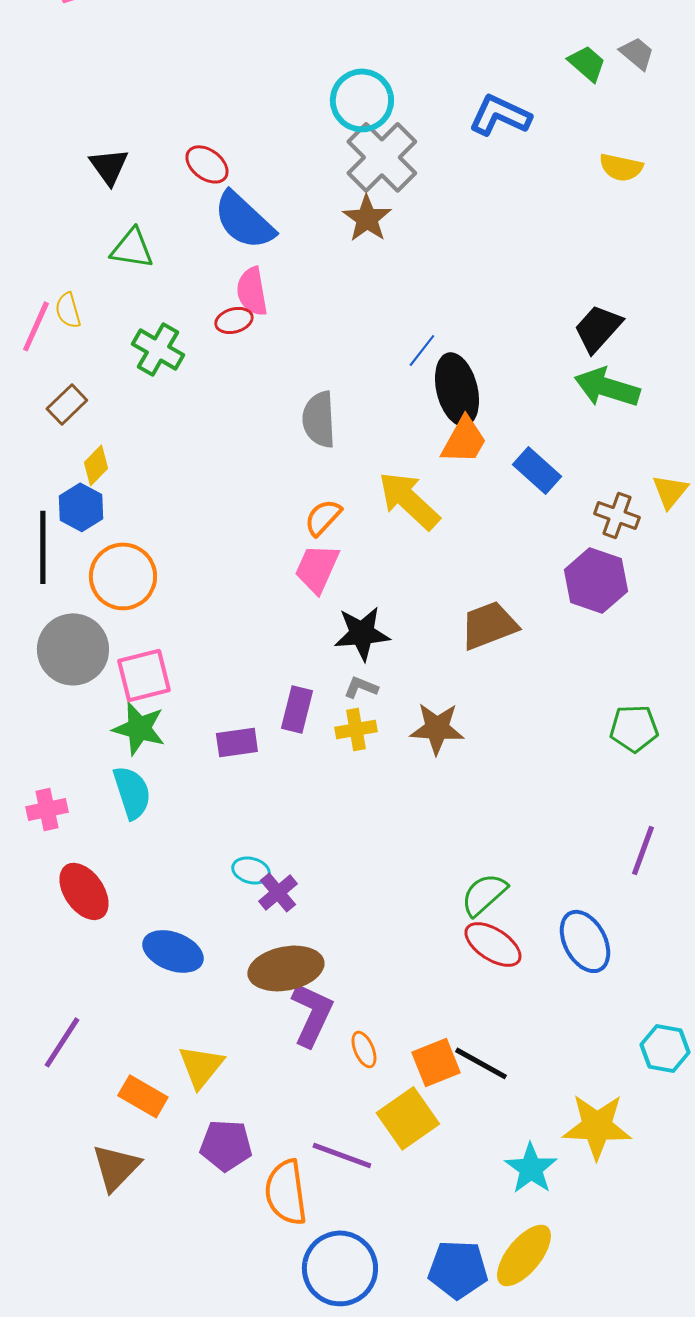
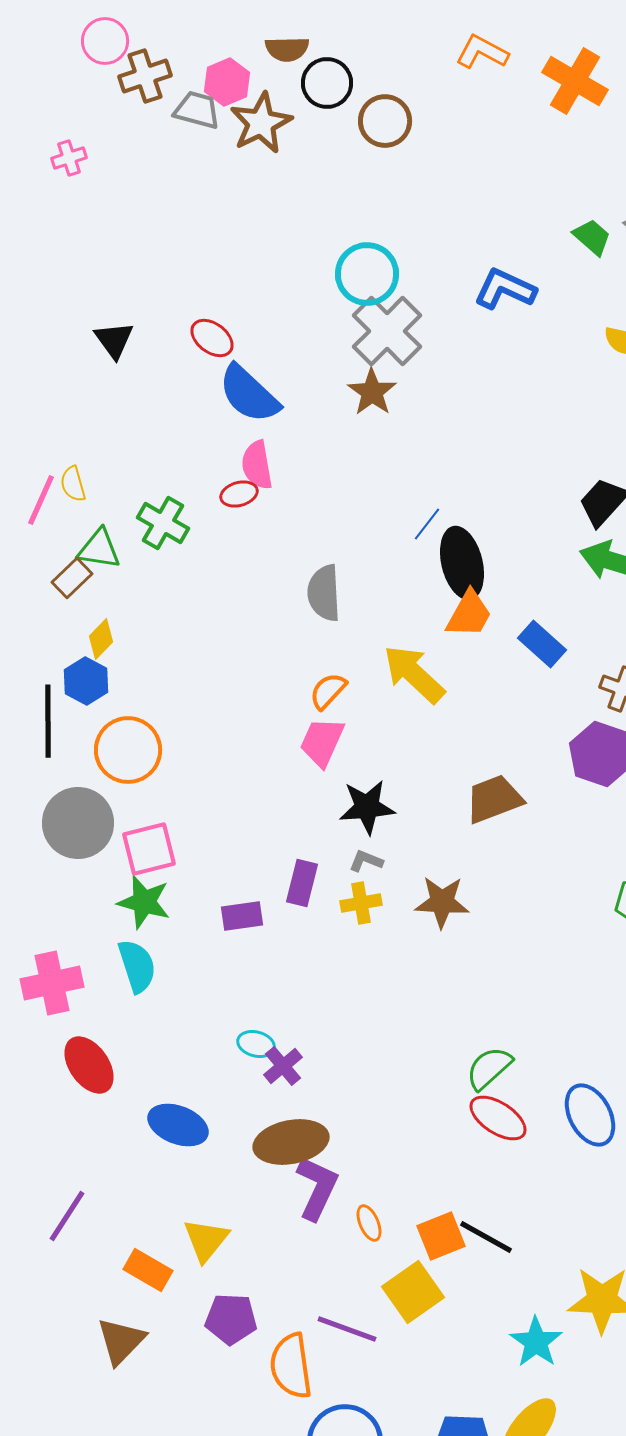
green triangle: (132, 248) -> (99, 549), moved
pink cross: (47, 809) -> (52, 983), size x1.5

